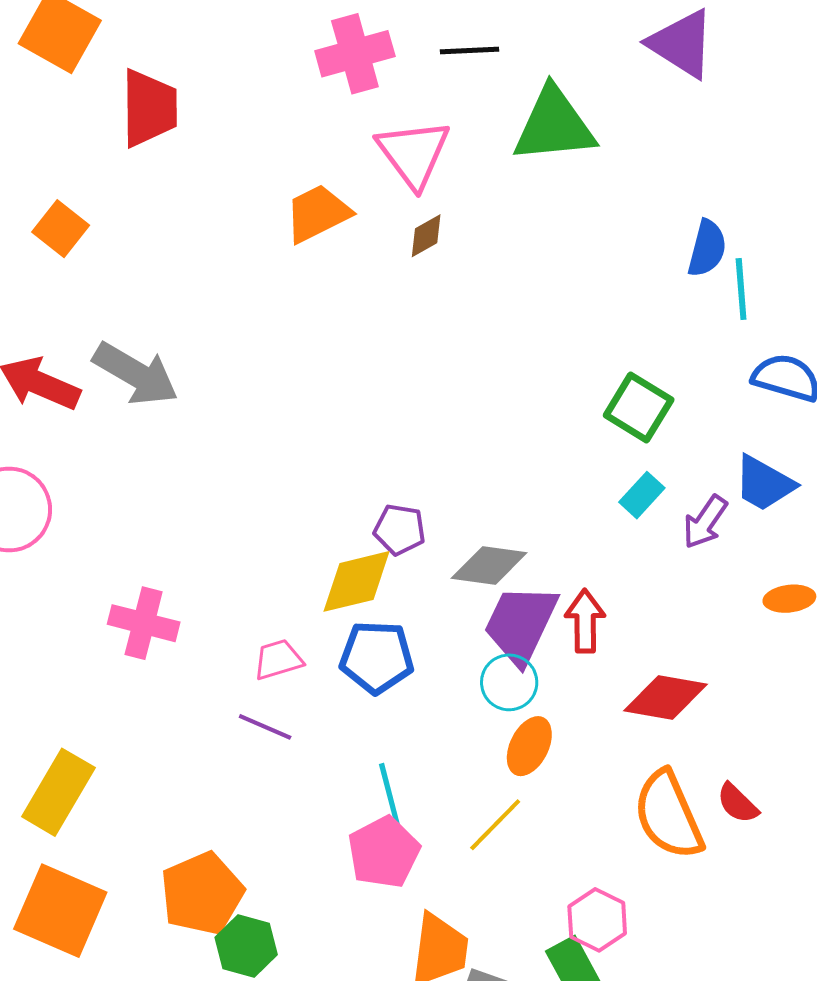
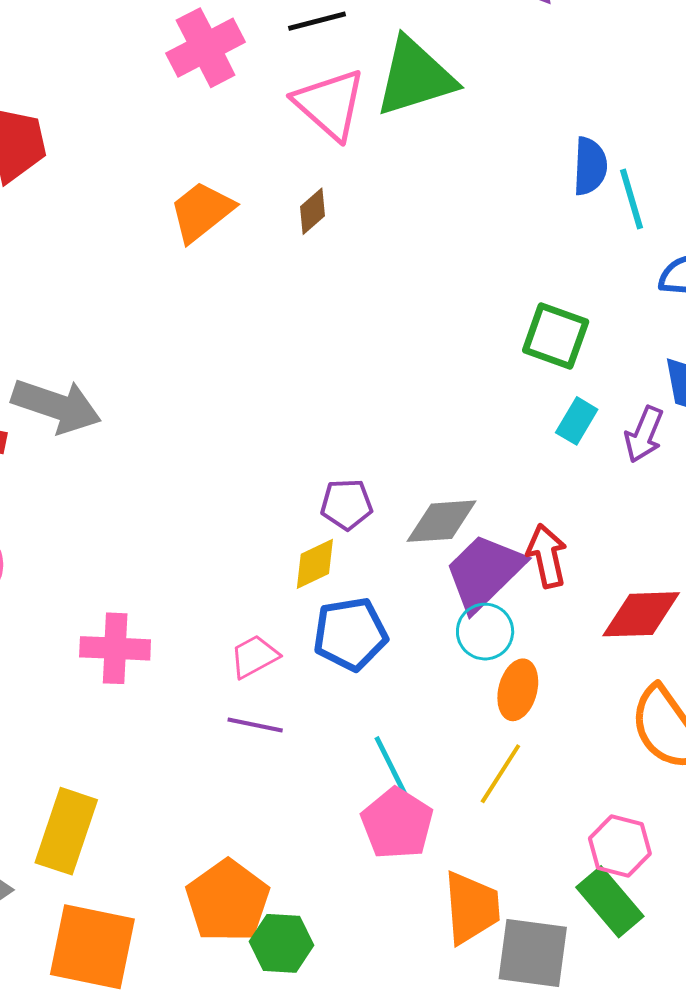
pink triangle: (413, 153) -> (330, 104), moved
yellow diamond: (356, 581) -> (315, 564), size x0.7
purple trapezoid: (521, 624) -> (484, 572), turned 32

